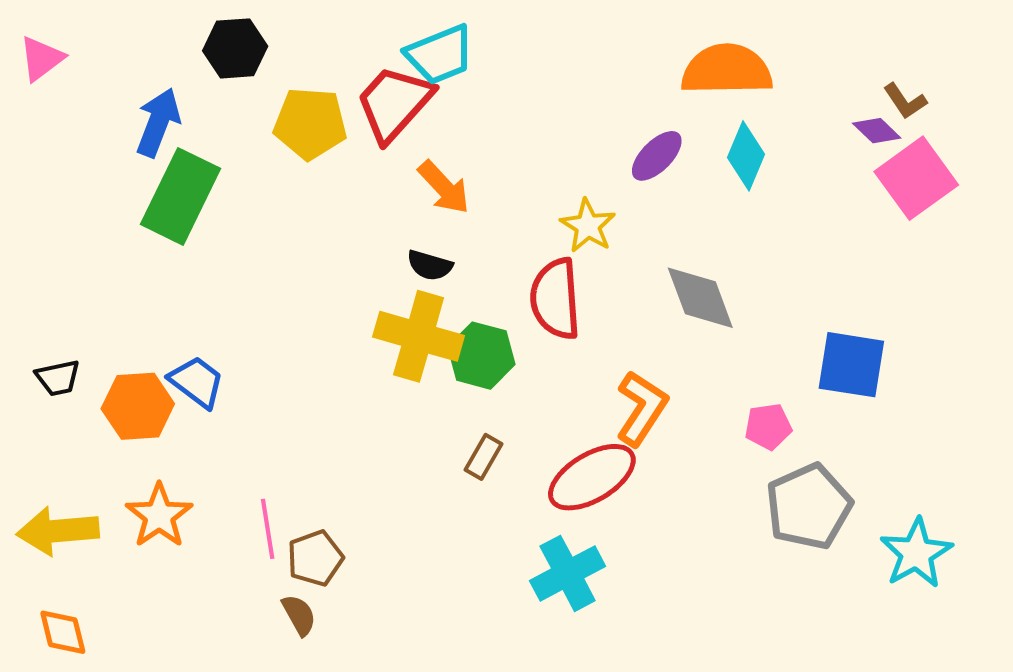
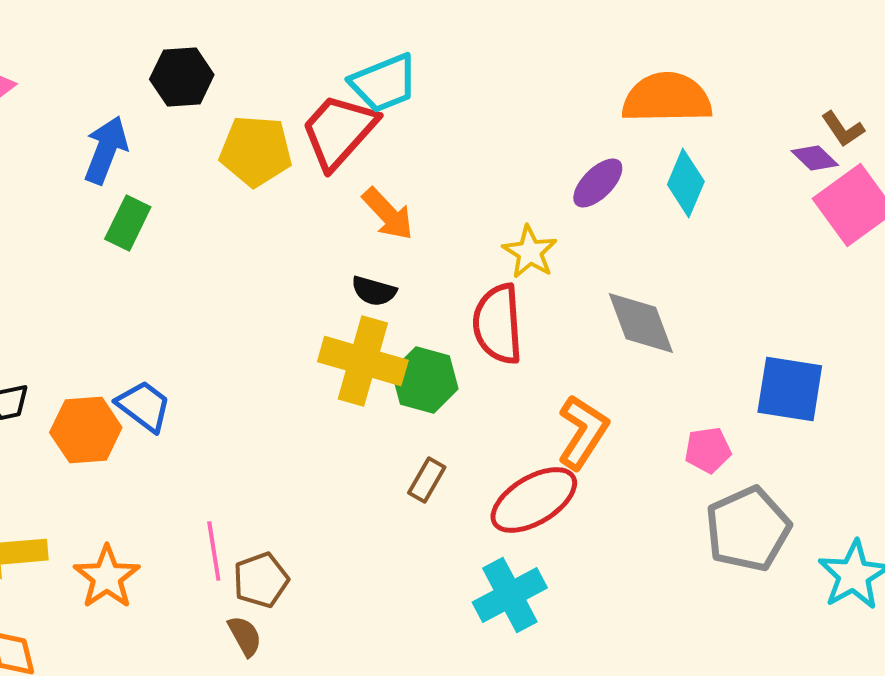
green rectangle: (180, 196) -> (128, 223), size x0.6
orange star: (159, 516) -> (107, 577), moved

